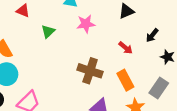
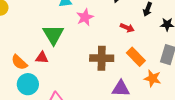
red triangle: (23, 11) -> (42, 58), moved
green triangle: (48, 31) -> (53, 35), size x1.6

